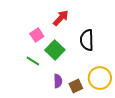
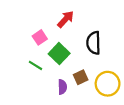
brown square: (76, 86) -> (81, 77), moved

